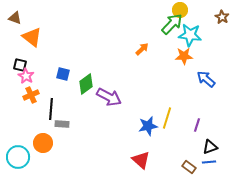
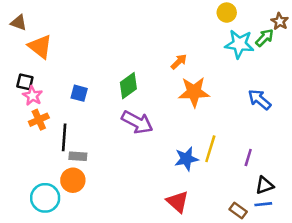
green arrow: (172, 24) -> (265, 38), moved, size x0.7
orange star: (184, 56) -> (194, 92), moved, size x1.4
green diamond: (86, 84) -> (128, 86), moved
orange circle: (43, 143) -> (73, 180), moved
cyan circle: (18, 157) -> (45, 198), moved

